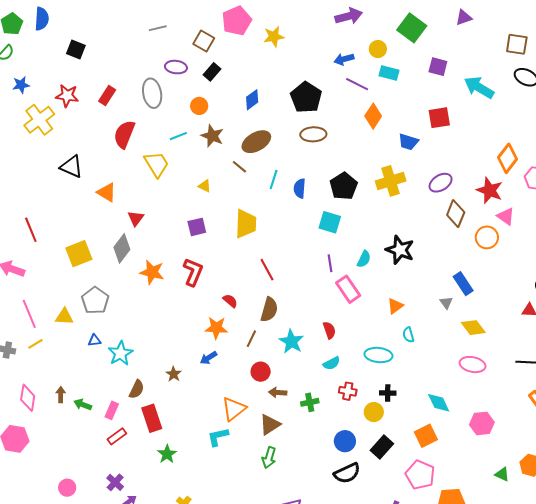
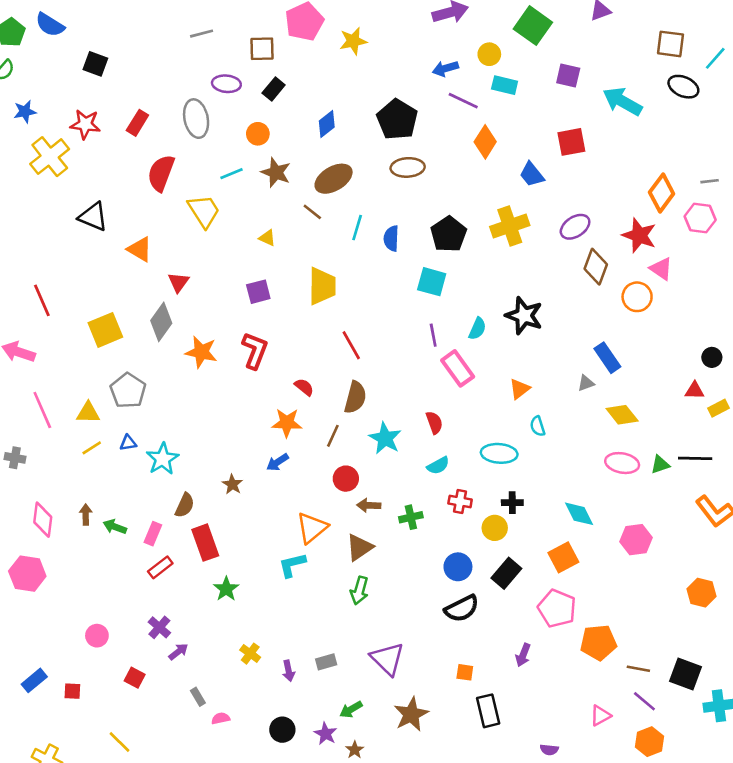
blue semicircle: (42, 19) -> (50, 25), turned 120
brown square: (204, 41) -> (262, 49), turned -30
blue trapezoid: (408, 142) -> (532, 174), turned 35
gray triangle: (446, 303) -> (586, 383), turned 48
yellow line: (35, 344) -> (92, 448), moved
green triangle: (502, 474) -> (660, 465), moved, turned -42

